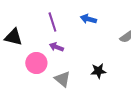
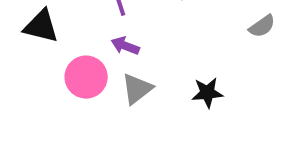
gray triangle: (62, 79) -> (137, 89), moved, turned 42

